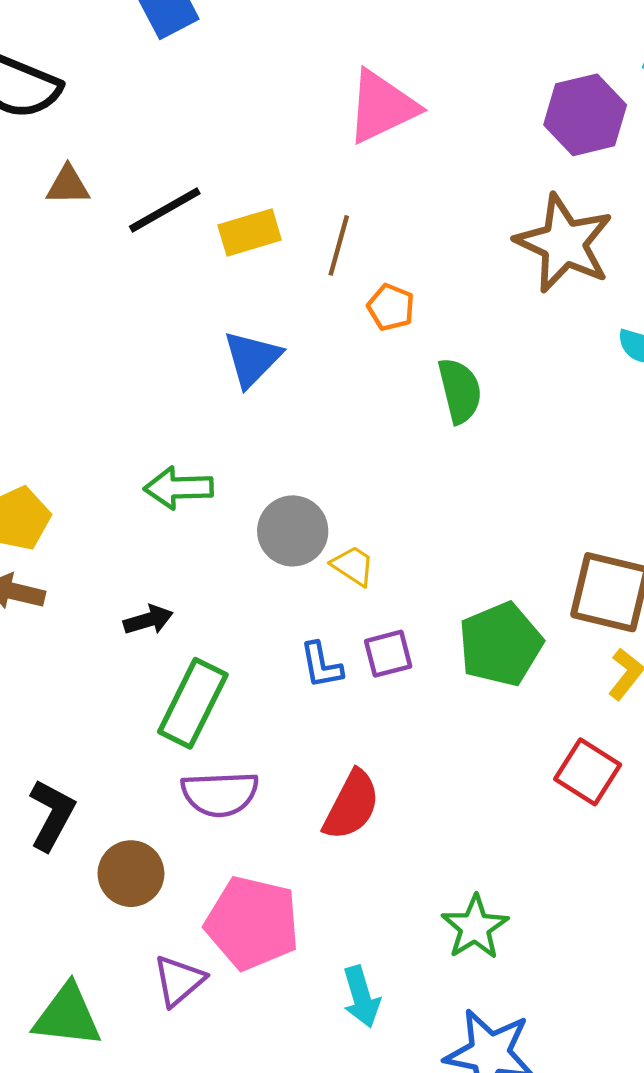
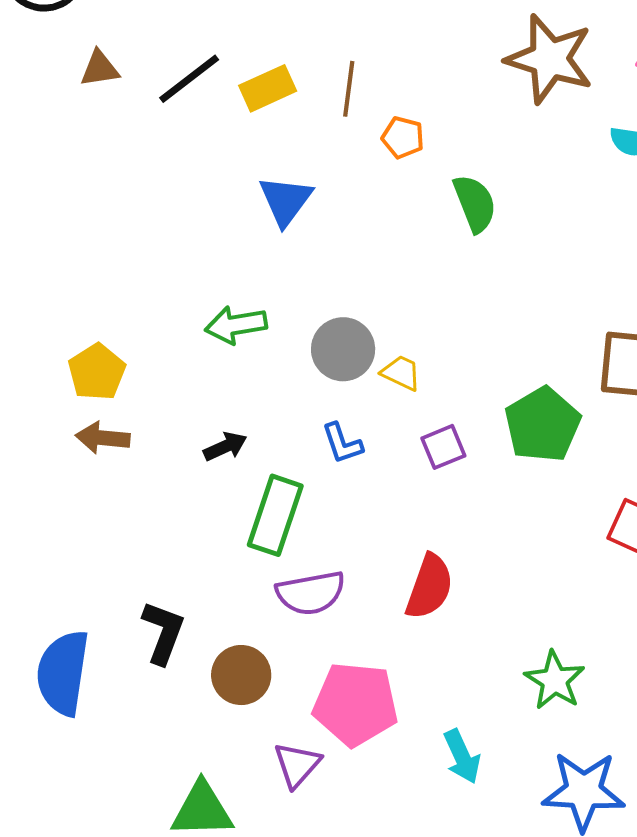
blue L-shape: (321, 665) -> (342, 443), moved

